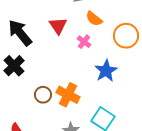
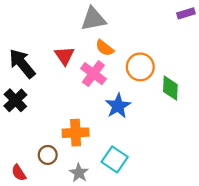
pink cross: (84, 42) -> (93, 74), size x1.6
brown circle: (43, 95) -> (48, 155), moved
orange cross: (68, 95) -> (76, 133), turned -30

